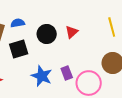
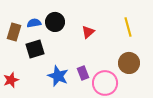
black circle: (47, 34) -> (55, 22), moved

